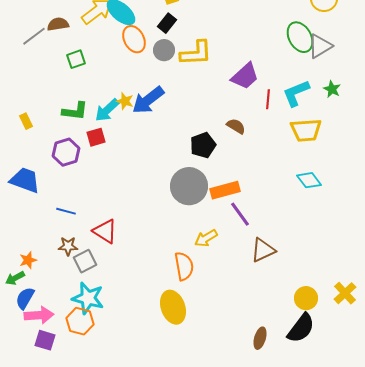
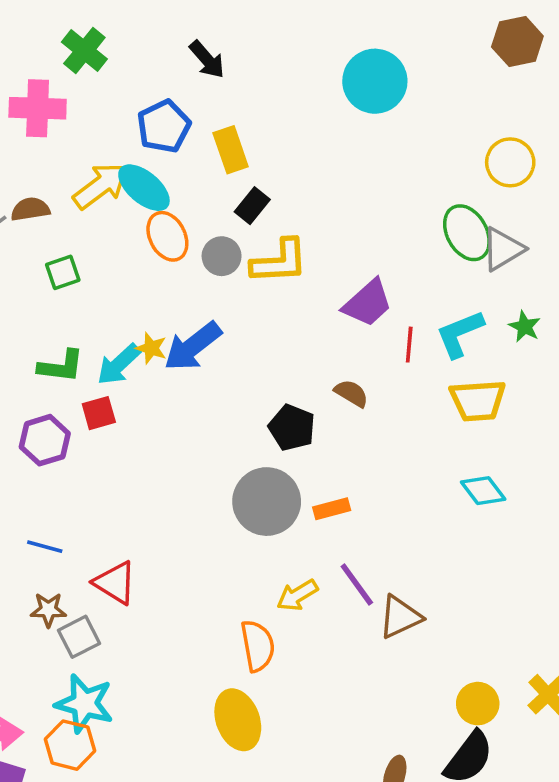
black rectangle: (167, 23) -> (252, 206), moved
black pentagon: (203, 145) -> (292, 428), turned -30
orange rectangle: (225, 190) -> (332, 509), size x0.7
purple line: (240, 214) -> (357, 584), moved

